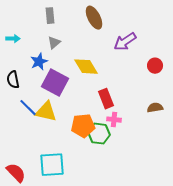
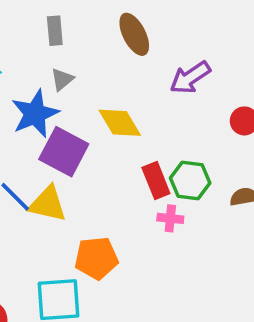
blue star: (39, 62) -> (35, 114), size x1.5
orange pentagon: (83, 126) -> (96, 258), moved
green hexagon: (99, 134) -> (190, 180), moved

